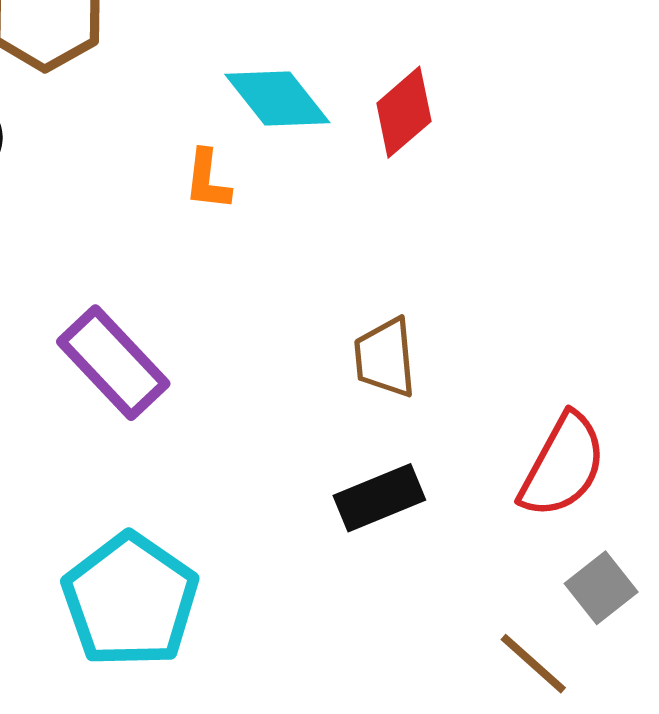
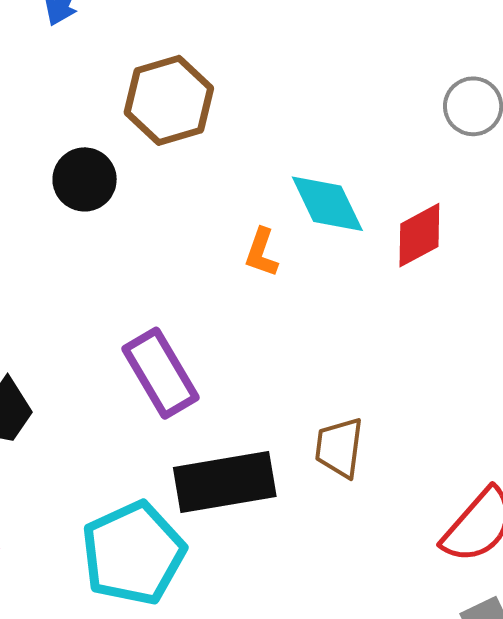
brown trapezoid: (385, 358) -> (339, 448), moved
black rectangle: (379, 498) -> (225, 482), moved, size x1.5

